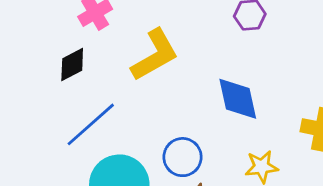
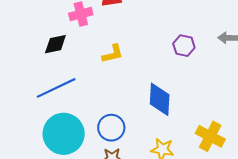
yellow L-shape: (155, 55) -> (113, 54), size x0.6

